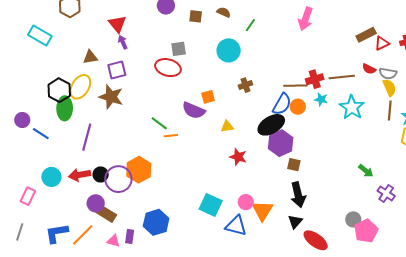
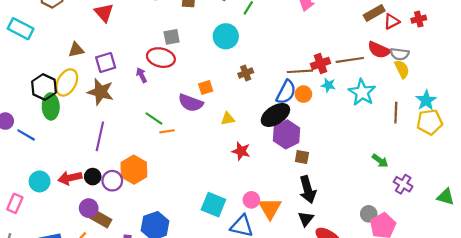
purple arrow: (123, 42) -> (142, 75), moved
red semicircle: (369, 69) -> (379, 50), size x1.5
brown line: (390, 111) -> (396, 113), moved
purple line: (87, 137) -> (100, 136), moved
purple circle: (118, 179) -> (112, 181), size x0.7

